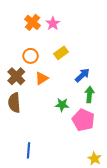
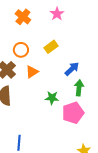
pink star: (53, 23) -> (57, 14), moved
pink pentagon: (83, 120) -> (73, 113), turned 30

